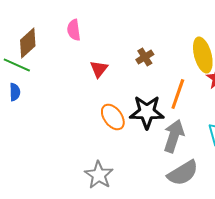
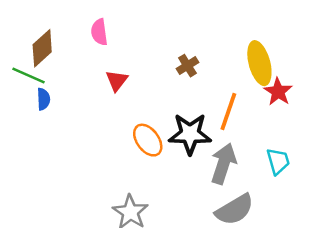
red triangle: (99, 69) -> (117, 80), moved
blue semicircle: (15, 92) -> (43, 99), moved

